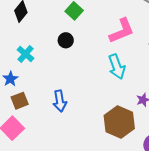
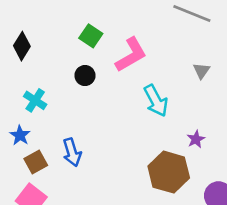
pink L-shape: (122, 31) -> (131, 55), moved
blue arrow: (60, 101) -> (72, 152), moved

